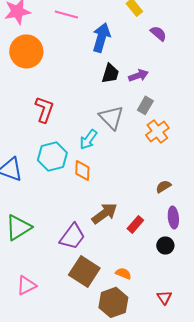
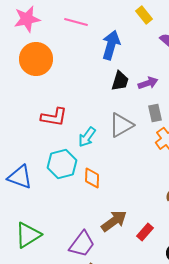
gray rectangle: (145, 105) -> (155, 113), turned -42
red L-shape: (44, 109) -> (54, 117), turned 80
gray triangle: (111, 117) -> (121, 125), turned 44
cyan arrow: (88, 139) -> (87, 137), moved

